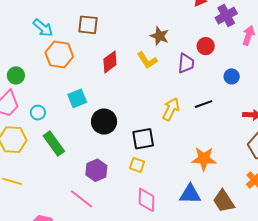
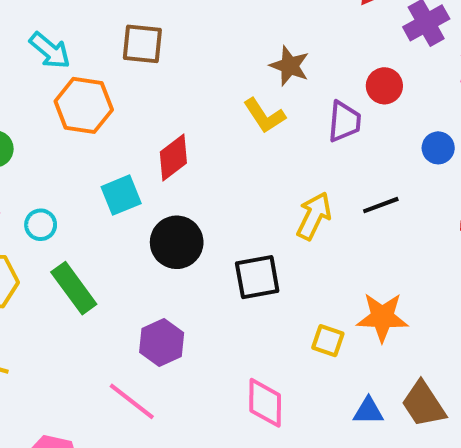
red diamond: (110, 62) -> (173, 157), moved
yellow square: (137, 165) -> (328, 341), moved
blue triangle: (190, 194) -> (368, 411), moved, size x0.7

